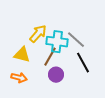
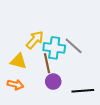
brown line: (50, 57) -> (47, 63), turned -42
black line: (83, 63) -> (83, 91), moved, turned -65

